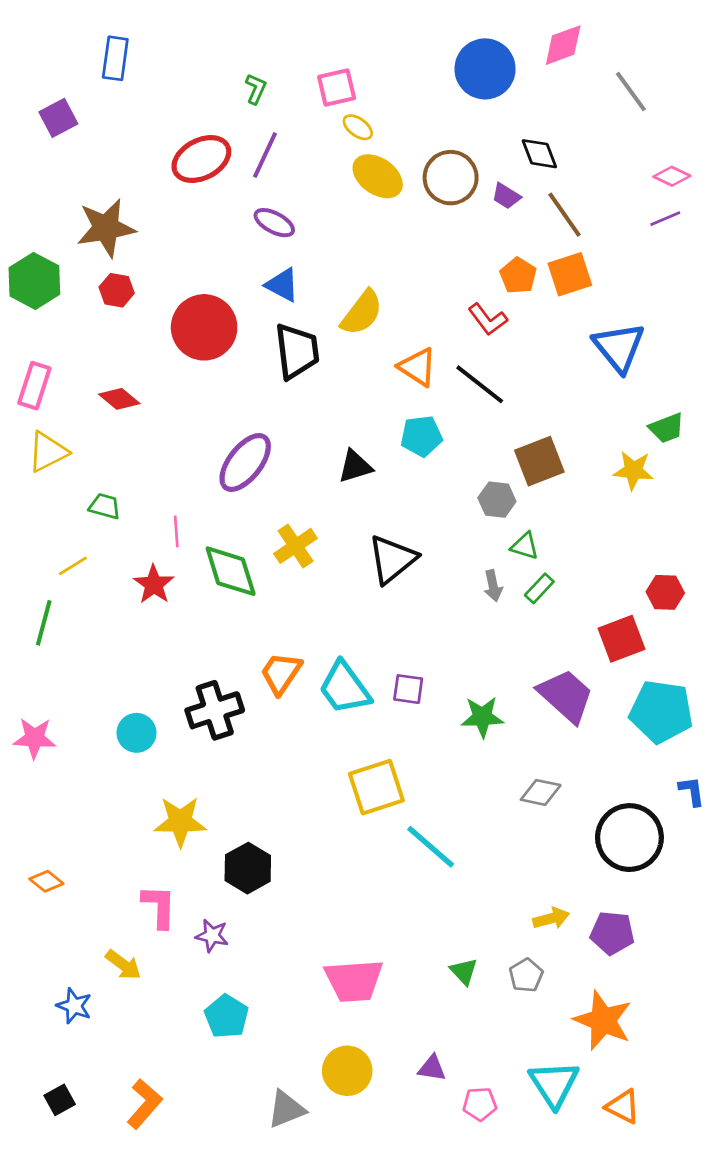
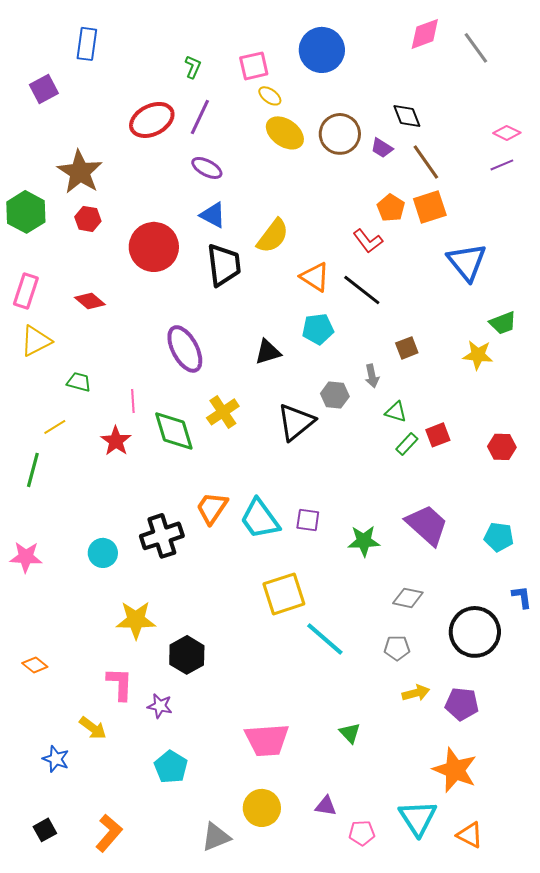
blue circle: (485, 69) -> (322, 50), moved
gray line: (631, 91) -> (476, 48), moved
brown star: (106, 228) -> (80, 172), turned -30
brown square: (539, 461) -> (407, 348), size x0.6
purple ellipse: (245, 462) -> (185, 349), turned -66
gray hexagon: (497, 500) -> (335, 395), moved
gray arrow: (493, 586) -> (372, 376), moved
red square: (622, 639) -> (438, 435), moved, size x0.7
cyan pentagon: (661, 712) -> (499, 537), size x0.6
gray pentagon: (526, 975) -> (397, 648), moved, turned 30

